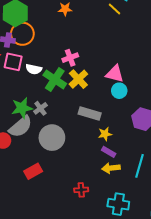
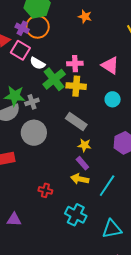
pink triangle: (115, 74) -> (110, 65), moved
yellow cross: (78, 79) -> (76, 86), turned 30
cyan circle: (119, 91) -> (113, 99), moved

